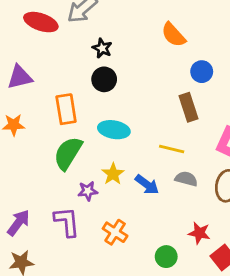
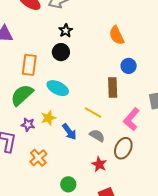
red star: (199, 233) -> (99, 164), moved

